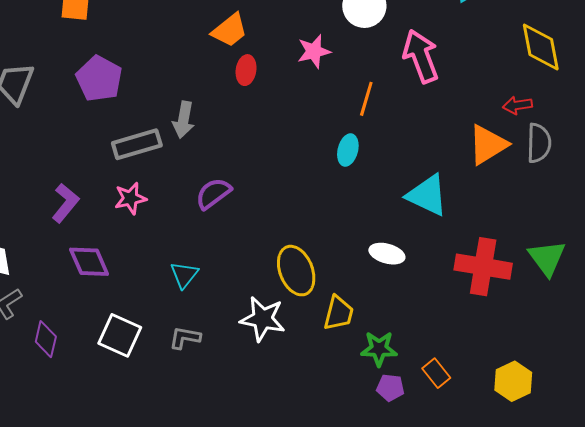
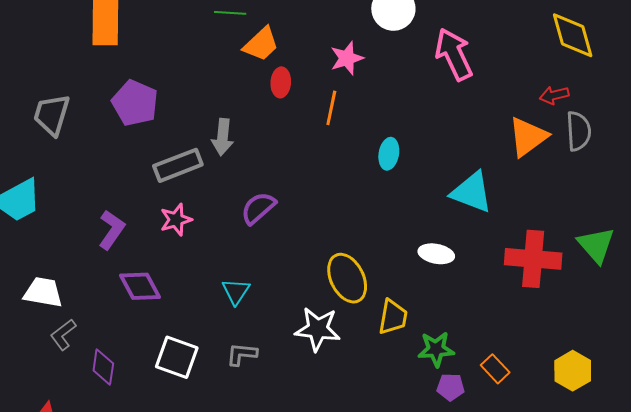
orange line: (366, 99) -> (331, 108), moved

